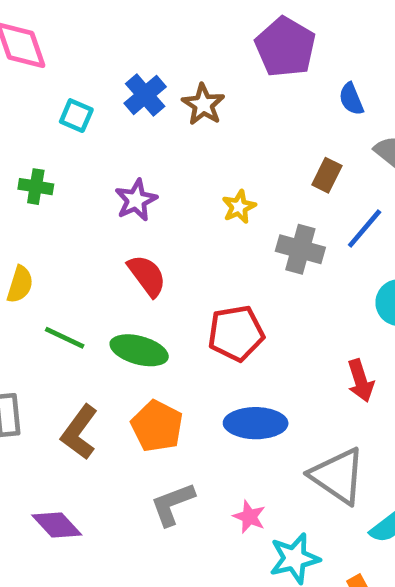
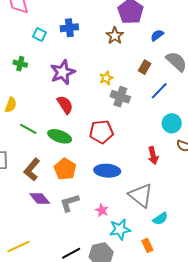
blue cross: (145, 95) -> (69, 28), turned 30
blue semicircle: (351, 99) -> (157, 35), turned 72
brown star: (203, 104) -> (115, 36), moved
purple star: (136, 200) -> (63, 72), size x1.4
gray cross: (300, 249) -> (120, 97), moved
purple diamond: (57, 525) -> (40, 199), moved

